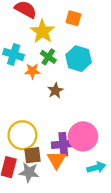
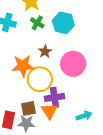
orange star: (32, 71) -> (23, 66), moved, size x1.6
yellow circle: (22, 135) -> (40, 79), moved
pink circle: (83, 136) -> (73, 64), moved

